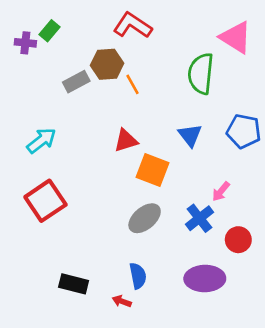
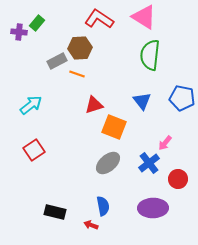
pink triangle: (236, 37) -> (144, 17), moved
orange line: (132, 84) -> (77, 74), moved, turned -42
red square: (45, 201) -> (34, 150), size x0.7

